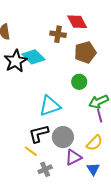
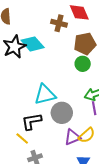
green circle: (79, 82) -> (83, 64), moved
gray circle: (63, 137) -> (62, 113), moved
purple triangle: (73, 157) -> (73, 137), moved

